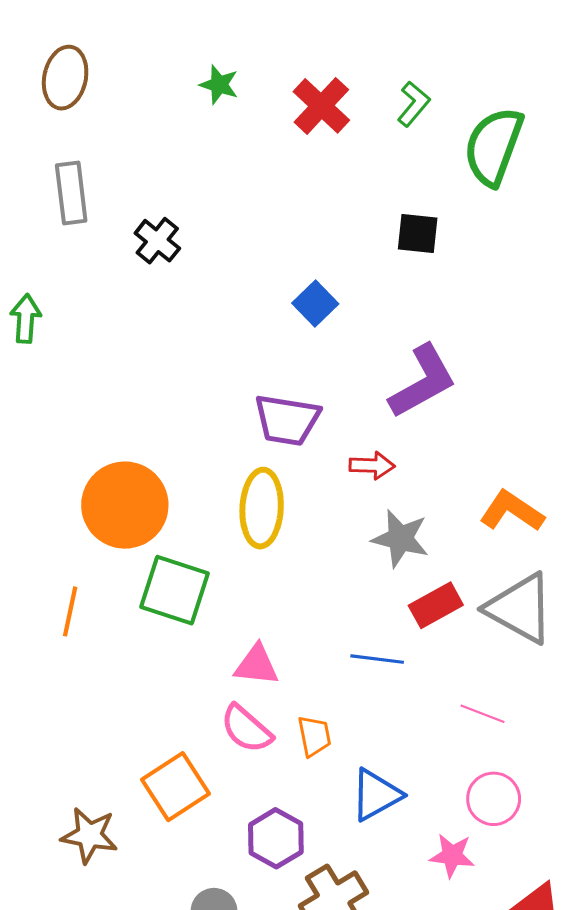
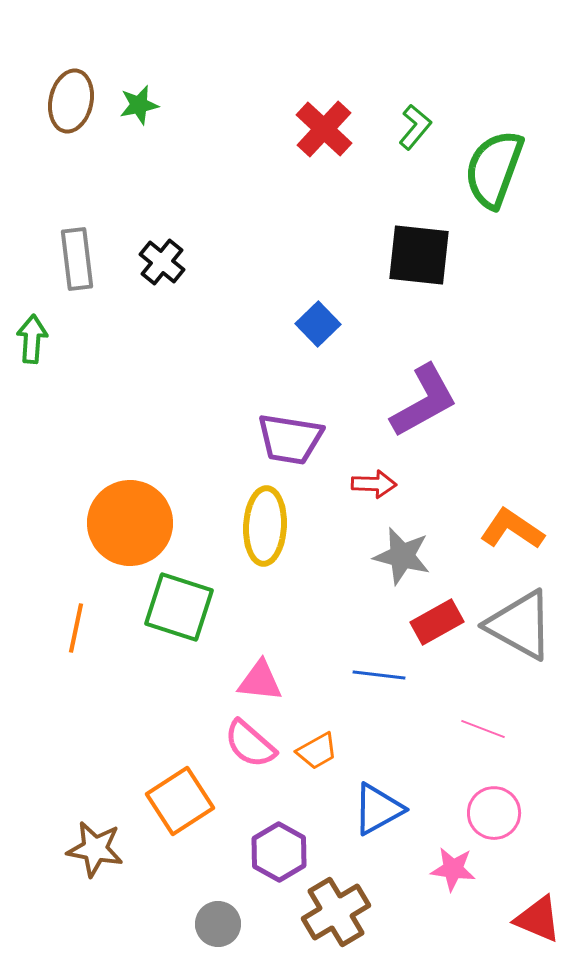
green star: (219, 85) -> (139, 105), moved, turned -30
gray rectangle: (71, 193) -> (77, 259), moved
black square: (418, 234) -> (419, 255), size x1.5
orange trapezoid: (314, 736) -> (317, 751), turned 72

